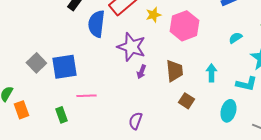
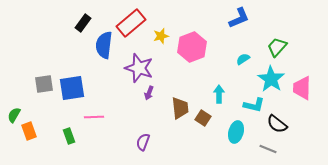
gray square: (36, 63) -> (44, 84), turned 36
brown trapezoid: (174, 71) -> (180, 108), moved
brown square: (186, 101) -> (203, 118), moved

